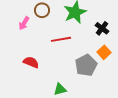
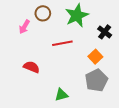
orange square: (104, 52) -> (95, 57), moved
gray pentagon: (86, 65) -> (96, 80), moved

